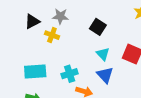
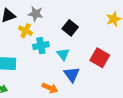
cyan triangle: (103, 54) -> (63, 54), moved
cyan cross: (70, 74) -> (41, 46), moved

